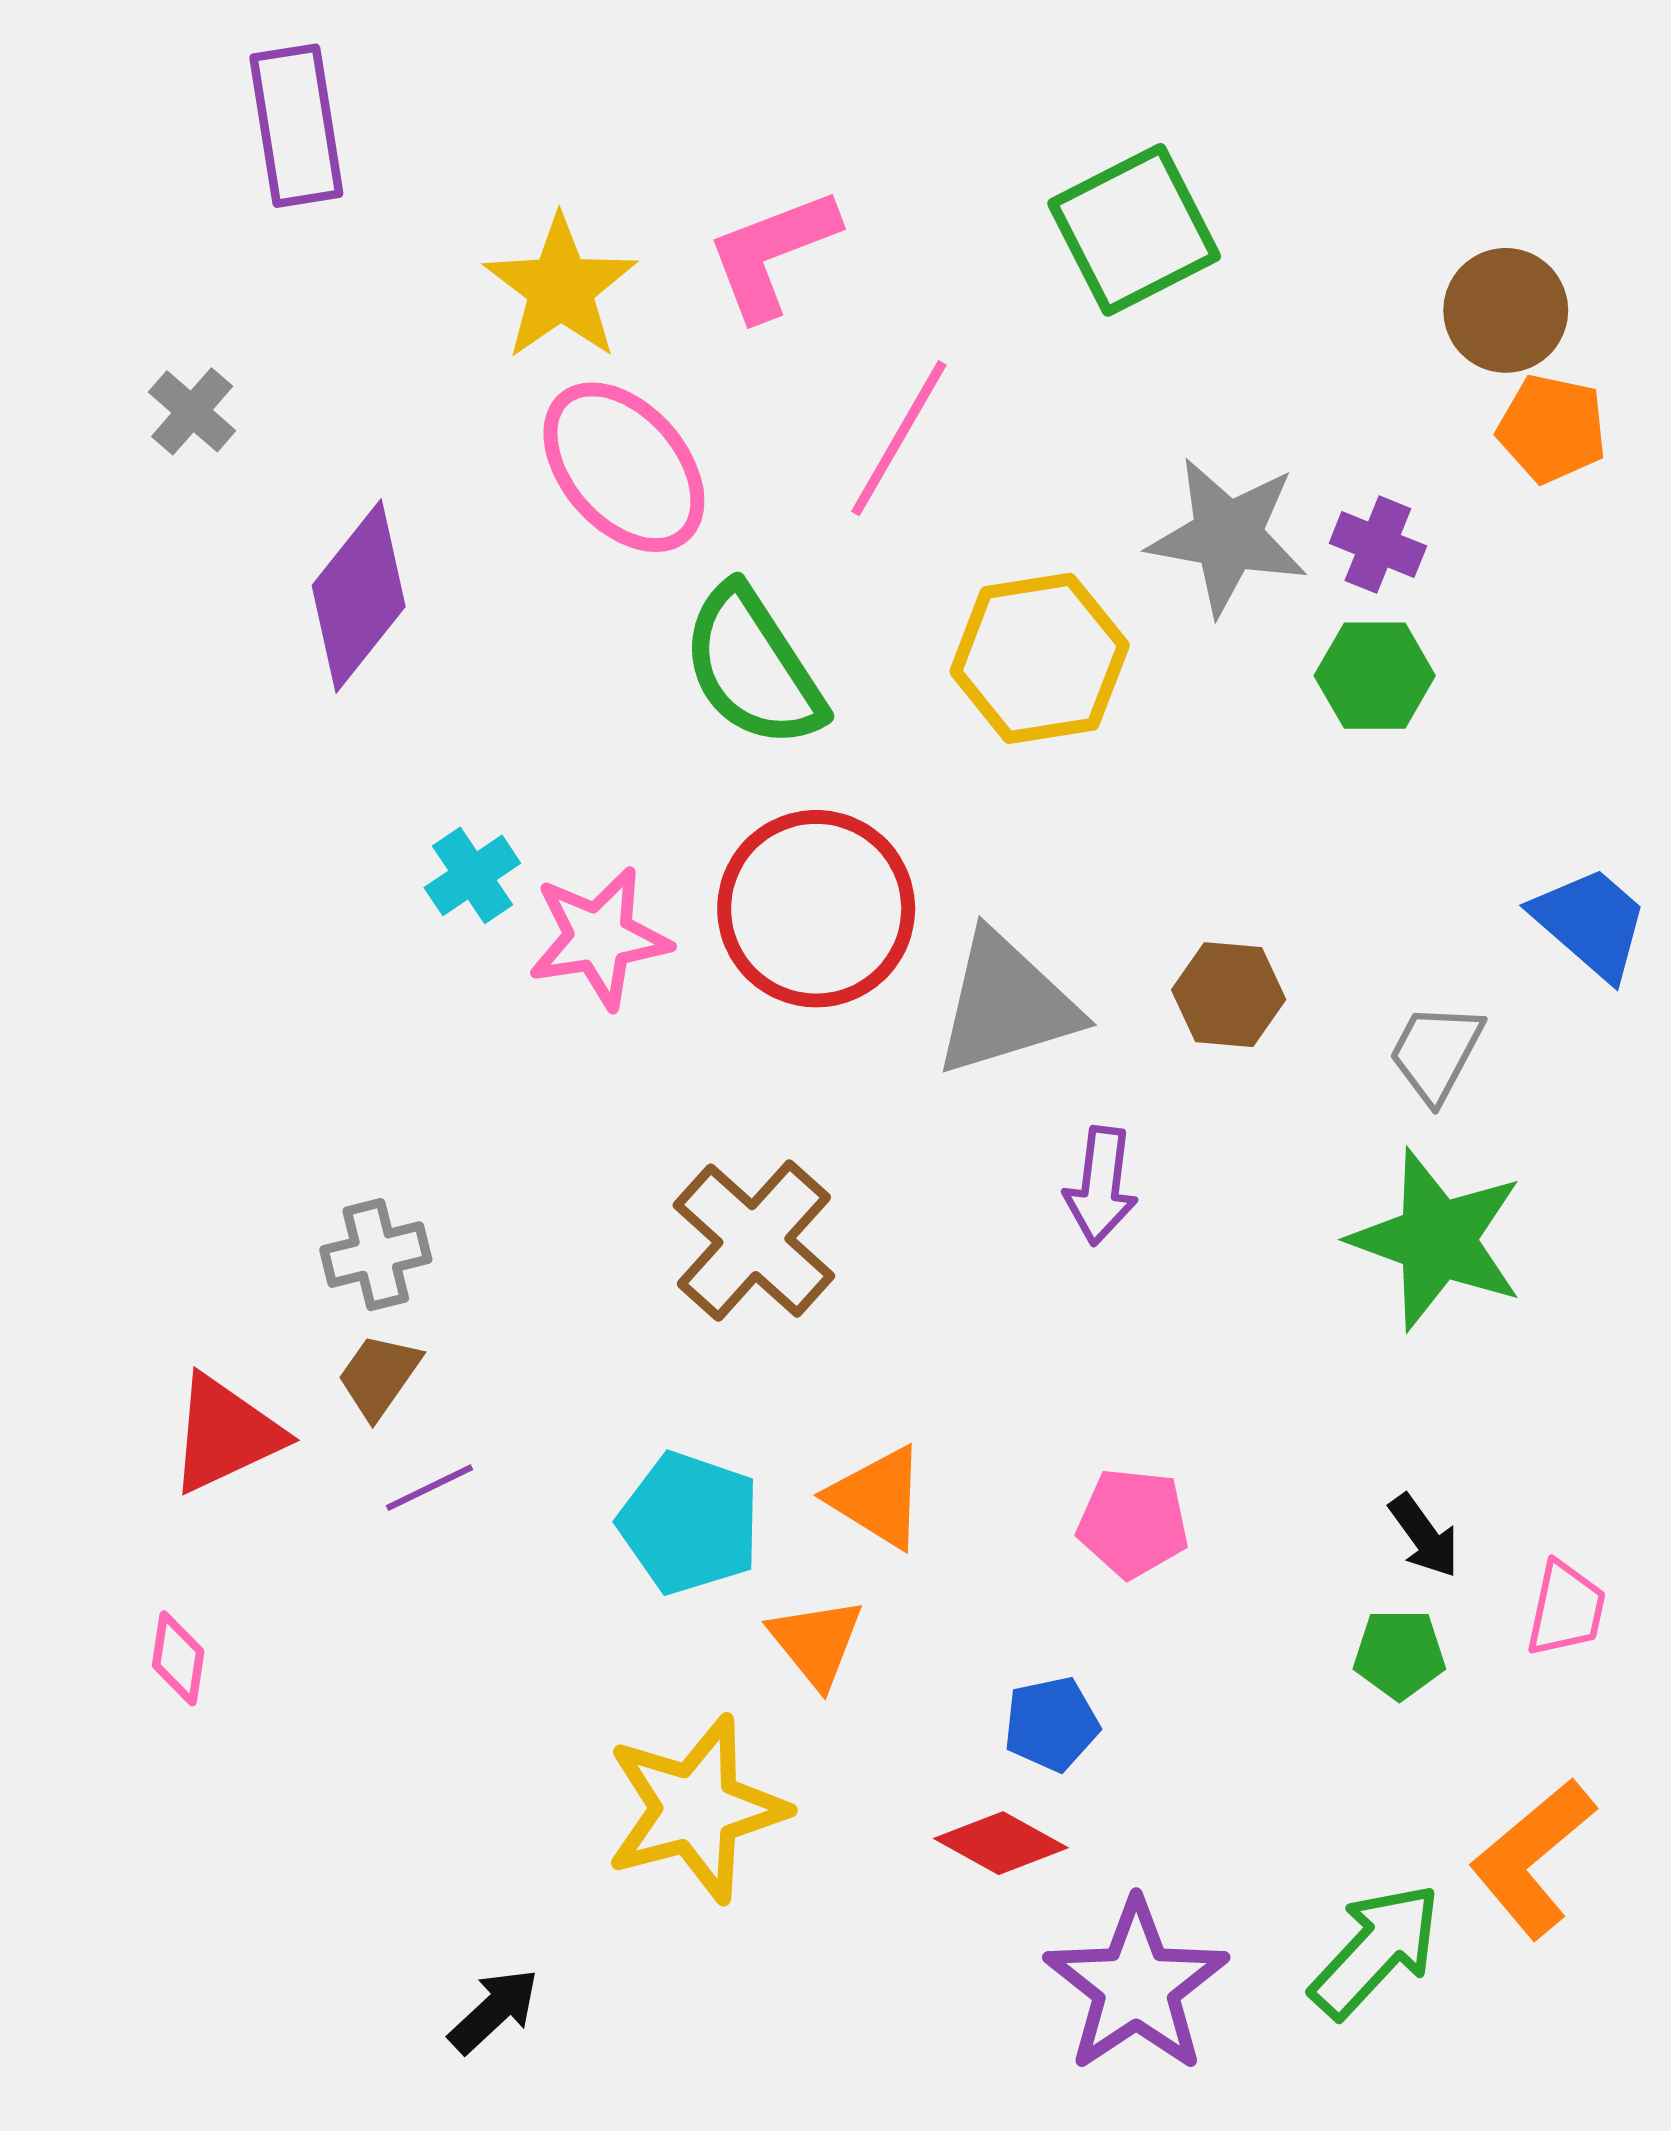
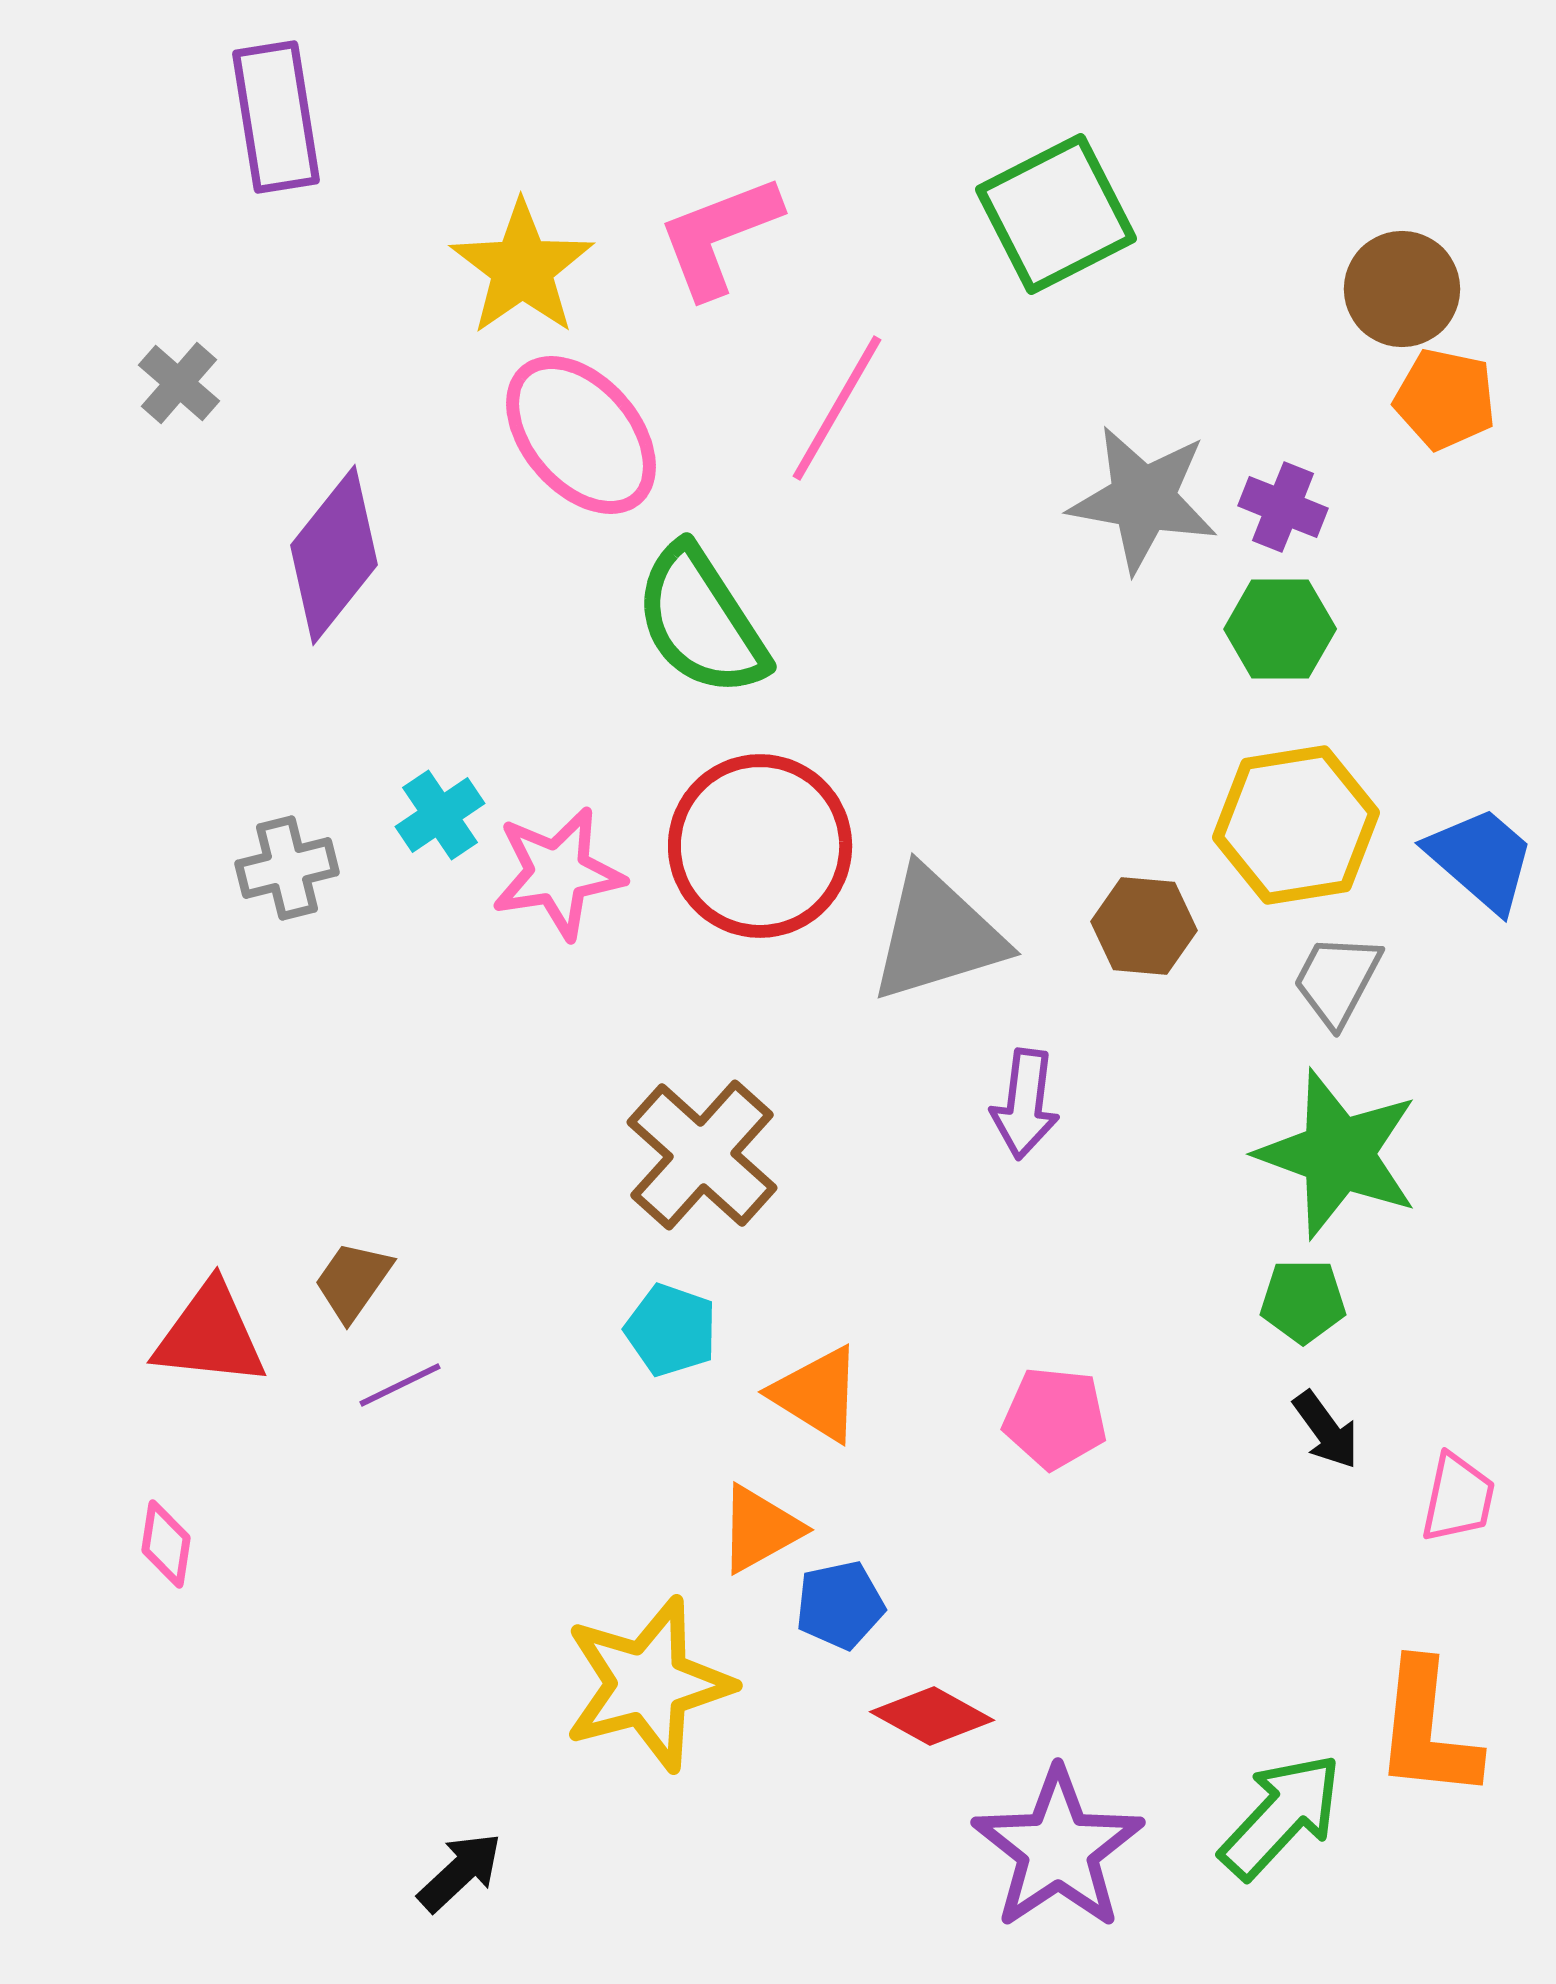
yellow hexagon: (1040, 658) -> (1296, 825), moved
gray cross: (376, 1255) -> (287, 868), moved
red triangle: (225, 1434) -> (210, 1335), turned 31
cyan pentagon: (689, 1523) -> (671, 1330), moved, size x0.7
orange triangle: (816, 1642) -> (760, 1529), turned 40
green pentagon: (1399, 1654) -> (1303, 1301), moved
blue pentagon: (1051, 1724) -> (840, 1605), moved
orange L-shape: (1533, 1858) -> (1427, 1730), turned -44

